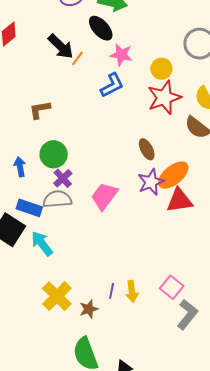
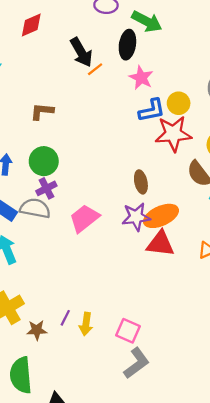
black ellipse: (101, 28) -> (127, 45), turned 36
blue L-shape: (112, 85) -> (152, 110), moved
pink square: (172, 287) -> (128, 331), turned -30

